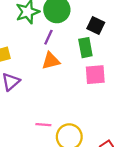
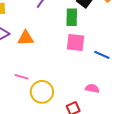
orange triangle: (51, 61) -> (26, 38), moved

